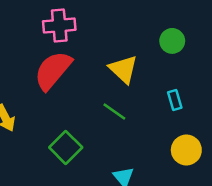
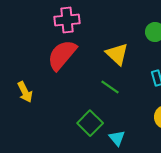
green square: (66, 147) -> (90, 123), moved

